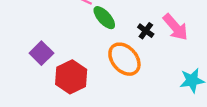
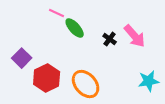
orange ellipse: (124, 59) -> (86, 84), moved

